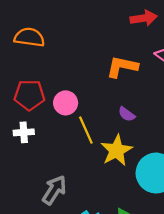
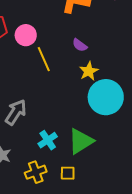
yellow star: (116, 150) -> (89, 71), moved, size x0.7

